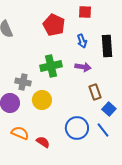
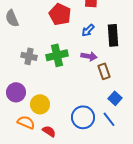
blue arrow: (82, 41) -> (88, 30), turned 64
gray cross: (23, 82) -> (29, 56), moved
brown rectangle: (95, 92) -> (104, 71), moved
yellow circle: (42, 100) -> (40, 104), moved

